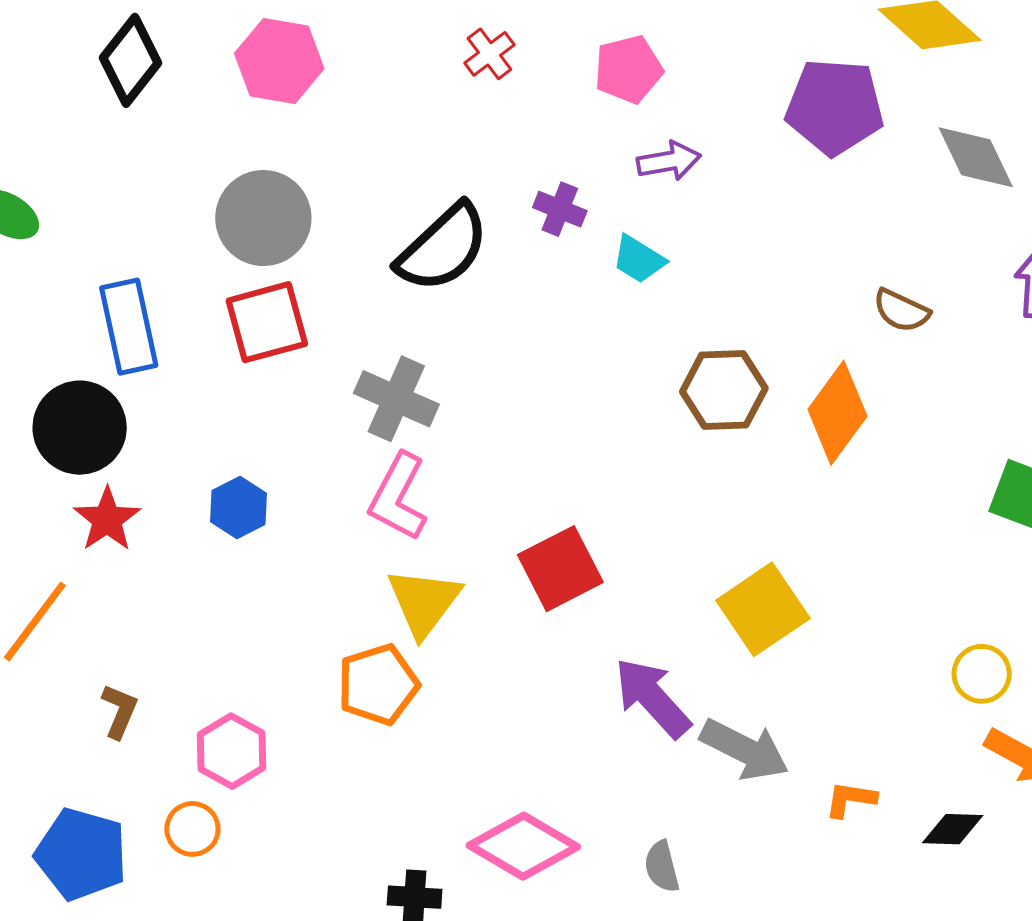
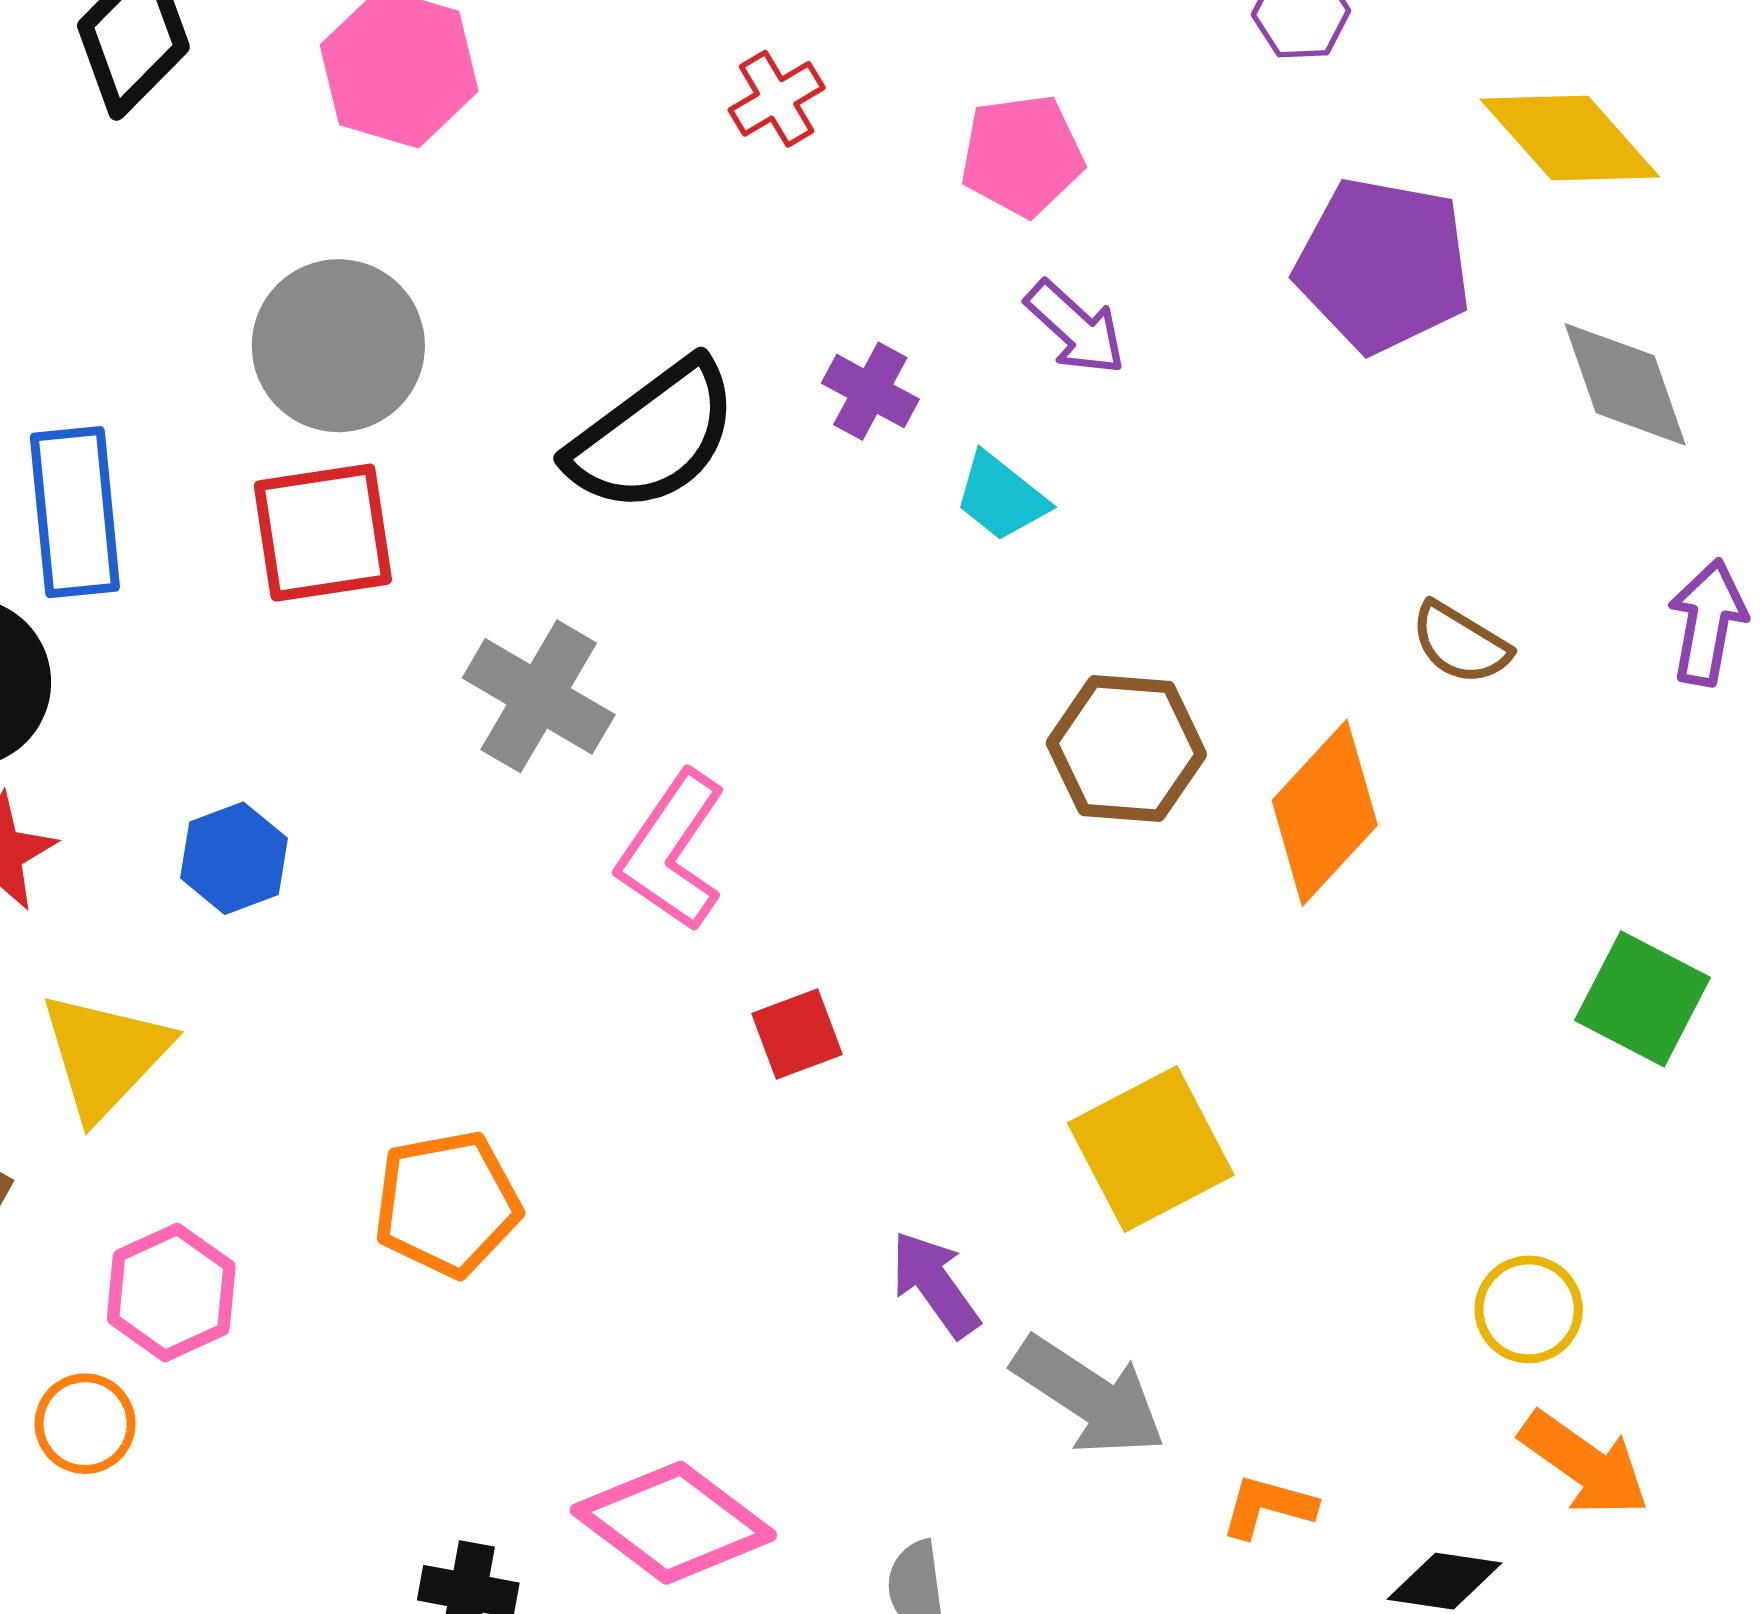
purple arrow: (669, 161) -> (1075, 328), turned 46
pink L-shape: (398, 497) -> (672, 851), moved
red square: (560, 569) -> (797, 1034), size x0.6
yellow triangle: (424, 602) -> (105, 1055), moved
purple arrow: (652, 698) -> (935, 1284), size x0.7

